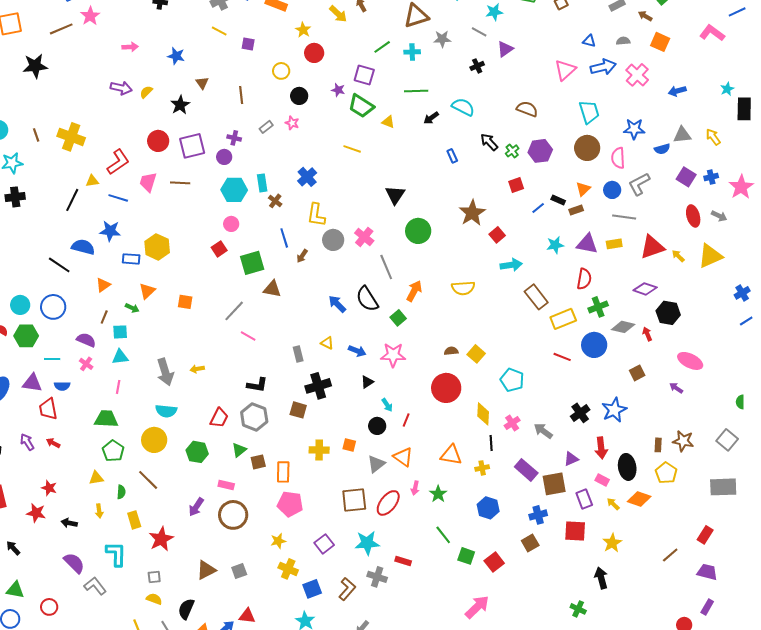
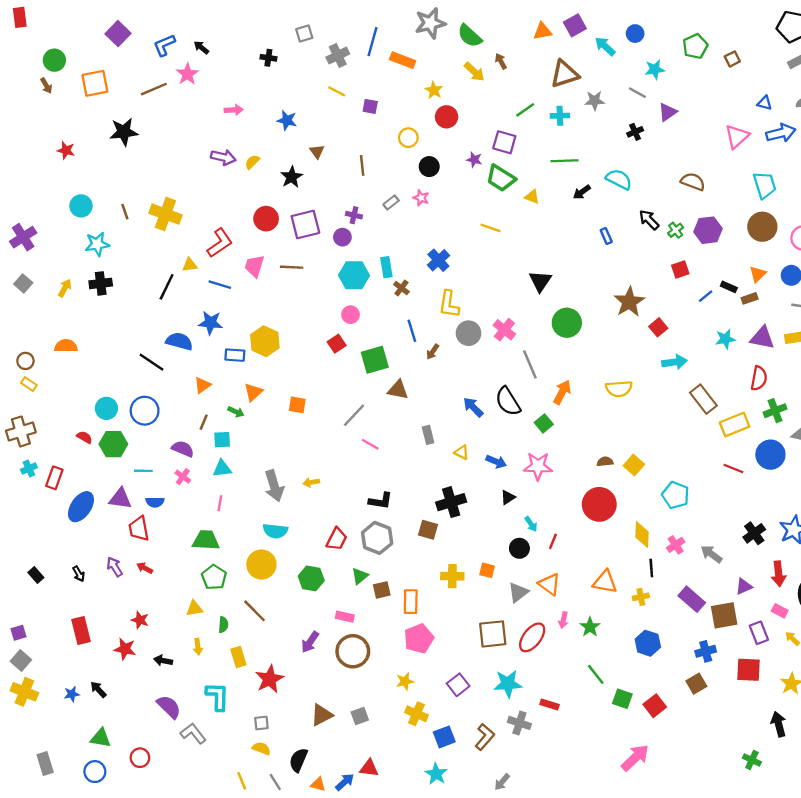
gray rectangle: (298, 354) -> (428, 435), moved
pink pentagon: (290, 504) -> (419, 639), turned -30

